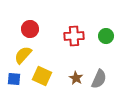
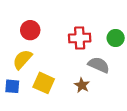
gray semicircle: (99, 79) -> (99, 65), moved, turned -90

